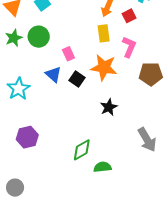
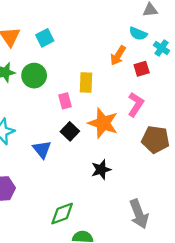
yellow rectangle: (104, 33) -> (86, 82), moved
blue triangle: (53, 74) -> (42, 149), moved

